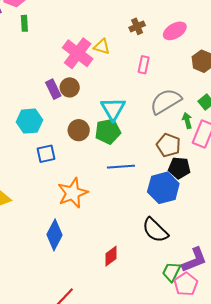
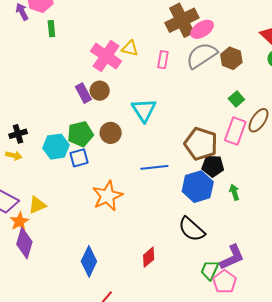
brown cross: (137, 26) -> (182, 20), moved, size x2.0
pink rectangle: (144, 65) -> (163, 60), moved
gray semicircle: (166, 101) -> (202, 55), moved
cyan hexagon: (29, 121) -> (56, 147), moved
green arrow: (187, 121) -> (234, 192), moved
green pentagon: (108, 131) -> (80, 134), moved
brown pentagon: (168, 145) -> (201, 144), size x1.4
blue diamond: (54, 235) -> (89, 261), moved

